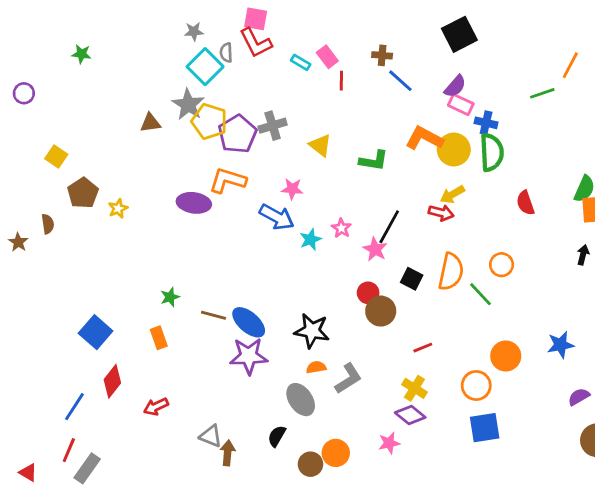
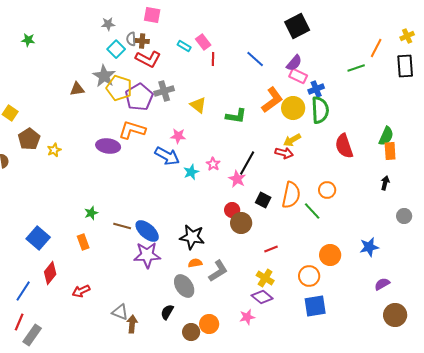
red L-shape: (256, 43) -> (148, 59), moved, turned -35
brown cross: (382, 55) -> (142, 41), moved
cyan square: (205, 67) -> (116, 49), size x0.7
blue cross: (486, 123) -> (316, 89), turned -35
orange L-shape: (424, 138) -> (272, 100), turned 116
red semicircle: (525, 203) -> (344, 146), size x1.4

